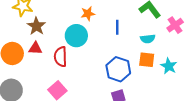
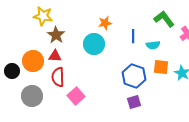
cyan semicircle: (148, 39) -> (153, 45), moved
red semicircle: (61, 57) -> (58, 77), moved

